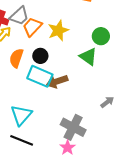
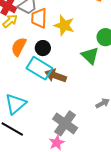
orange trapezoid: (32, 27) -> (39, 18), turned -50
yellow star: (58, 30) -> (64, 25), turned 30
brown arrow: (57, 81) -> (56, 76), turned 30

